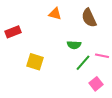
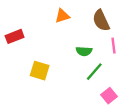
orange triangle: (55, 14) -> (62, 16), turned -32
pink line: (102, 56) -> (114, 46), moved, turned 72

